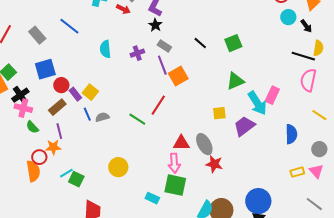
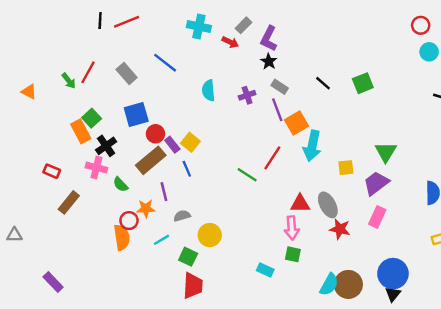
green triangle: (235, 81) -> (386, 152), moved, turned -36
pink rectangle: (272, 95) -> (377, 217), moved
cyan arrow: (257, 103) -> (312, 146), moved, turned 45
brown rectangle: (57, 107) -> (151, 160), size x1.4
pink cross: (23, 108) -> (96, 168), moved
gray semicircle: (102, 117) -> (182, 216), moved
purple line: (59, 131) -> (164, 192), moved
yellow circle: (118, 167) -> (210, 235), moved
green square: (76, 179) -> (188, 257), moved
green square: (175, 185) -> (293, 254), size x0.6

